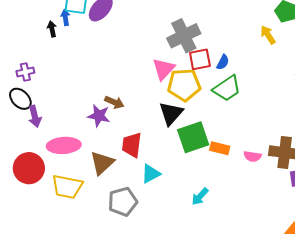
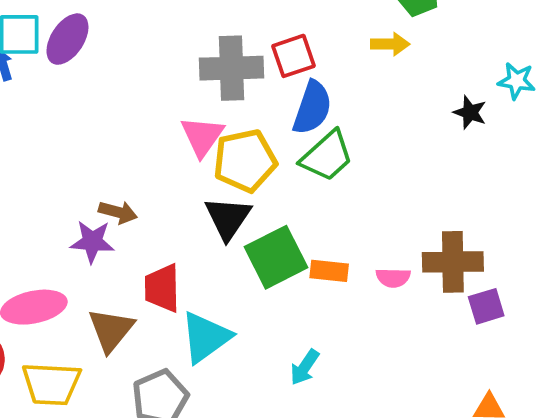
yellow arrow: (268, 35) -> (390, 44), turned 132
gray cross: (184, 36) -> (232, 68), turned 32
red square: (200, 59) -> (294, 56), moved
blue semicircle: (223, 62) -> (312, 108), size x1.8
cyan triangle: (151, 174) -> (206, 337), size x1.4

